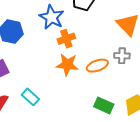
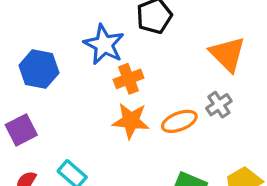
gray cross: (122, 56) -> (219, 105), turned -35

